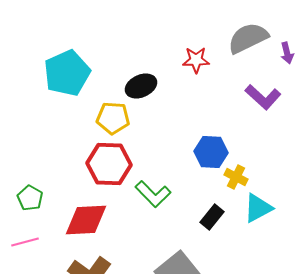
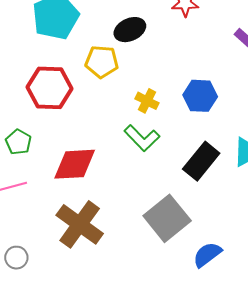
red hexagon: (109, 164) -> (50, 88), moved
yellow cross: (236, 177) -> (147, 101), moved
black rectangle: (212, 217) -> (201, 161), size x1.5

